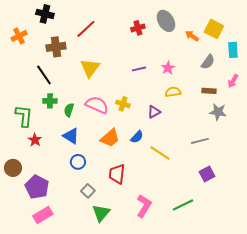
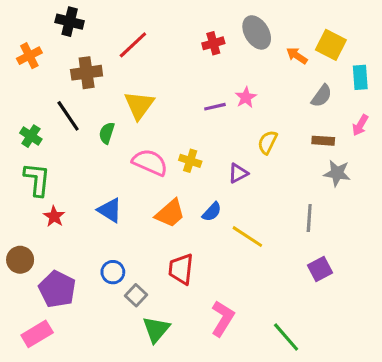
pink star: (168, 68) -> (246, 97), moved
yellow semicircle: (173, 92) -> (267, 142), turned -56
green cross: (50, 101) -> (31, 136), moved, turned 32
green semicircle: (69, 110) -> (107, 133), moved
gray line: (200, 141) -> (309, 218), turned -72
blue circle: (78, 162) -> (113, 272), moved
green line: (183, 205) -> (286, 337), moved, turned 75
pink rectangle: (43, 215) -> (37, 334), moved

